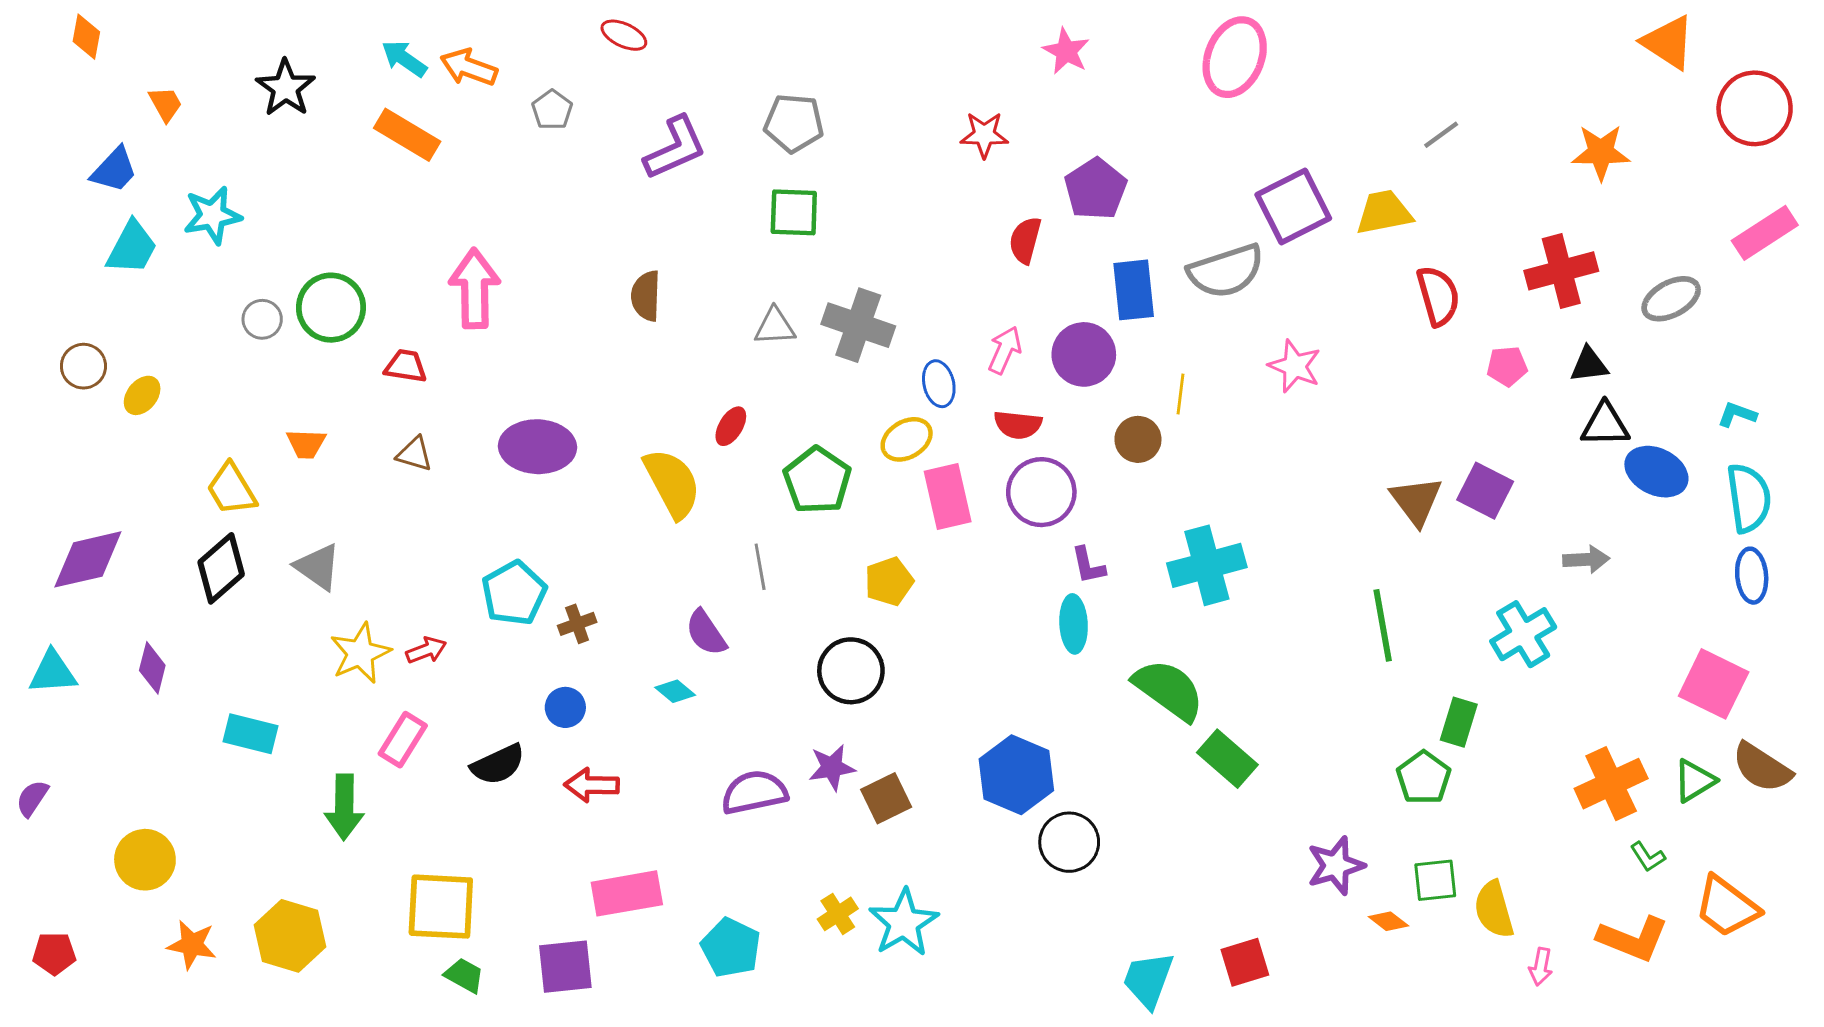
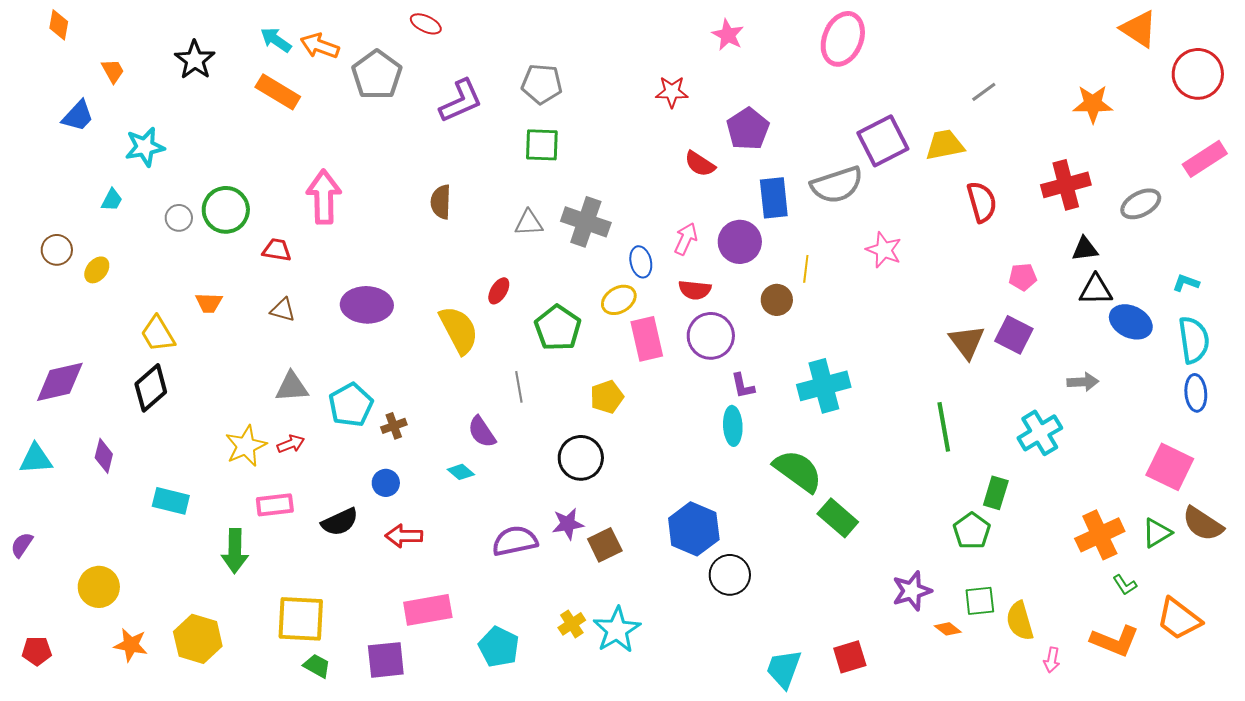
gray pentagon: (552, 110) -> (377, 75), size x1.8
red semicircle: (1025, 240) -> (700, 164), turned -72
cyan trapezoid: (132, 248) -> (112, 200), moved, size x0.6
pink pentagon: (1507, 366) -> (1023, 277), moved
gray triangle: (318, 567) -> (292, 387), moved, turned -39
pink rectangle: (403, 740) -> (275, 505), turned 51

